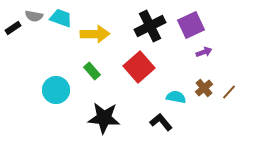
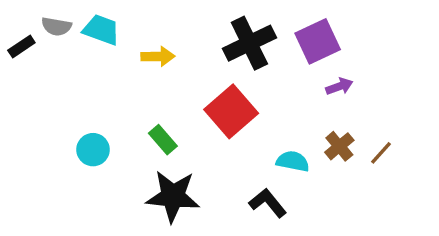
yellow arrow: (95, 34) -> (158, 56), size x0.7
green rectangle: (92, 71) -> (163, 140), moved
cyan circle: (56, 90) -> (93, 150), size x0.7

